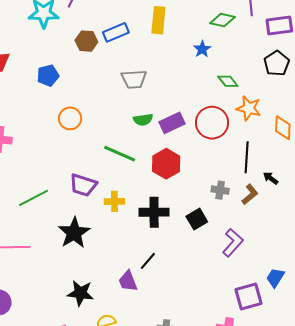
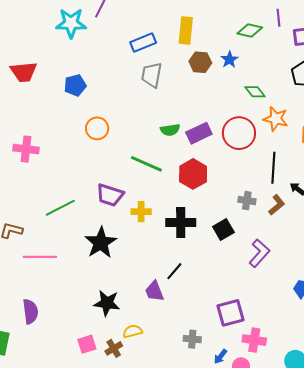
brown hexagon: (86, 41) -> (200, 62), moved
gray trapezoid: (134, 79) -> (152, 75), moved, turned 104
purple square: (248, 296) -> (231, 313), moved

